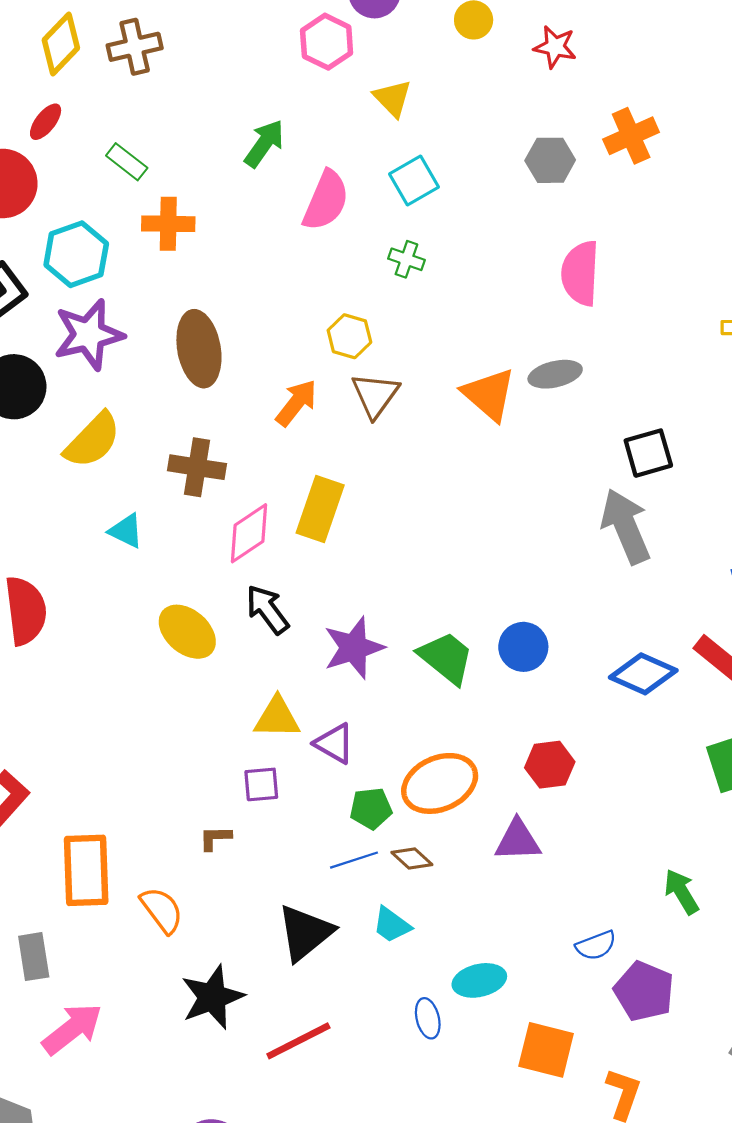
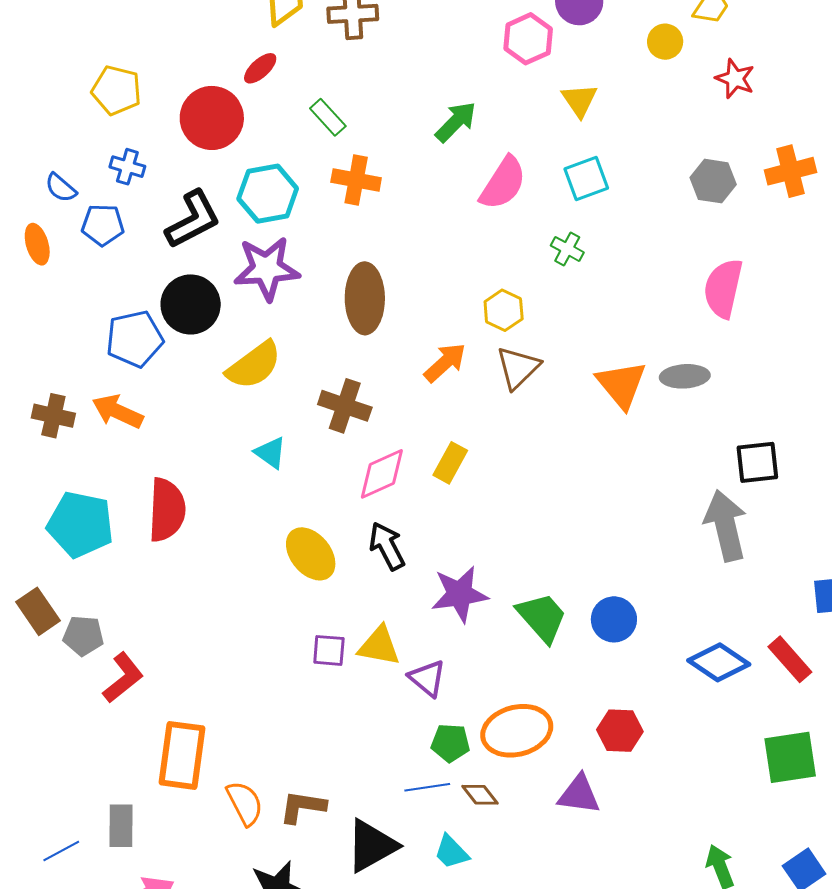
yellow rectangle: (320, 509) -> (450, 463), size x0.7
purple square: (261, 784) -> (329, 650), moved
brown L-shape: (215, 838) -> (303, 807), moved, size x1.5

